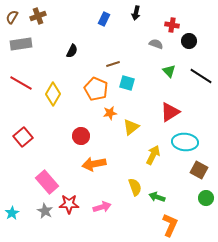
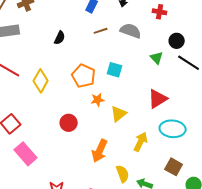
black circle: (189, 41) -> (177, 41), moved
gray semicircle: (156, 44) -> (131, 31), moved, size x1.5
brown line: (113, 64) -> (101, 31), moved
orange arrow: (94, 164) -> (100, 151), moved, turned -55
brown square: (199, 170) -> (174, 167), moved
pink rectangle: (47, 182) -> (26, 154), moved

